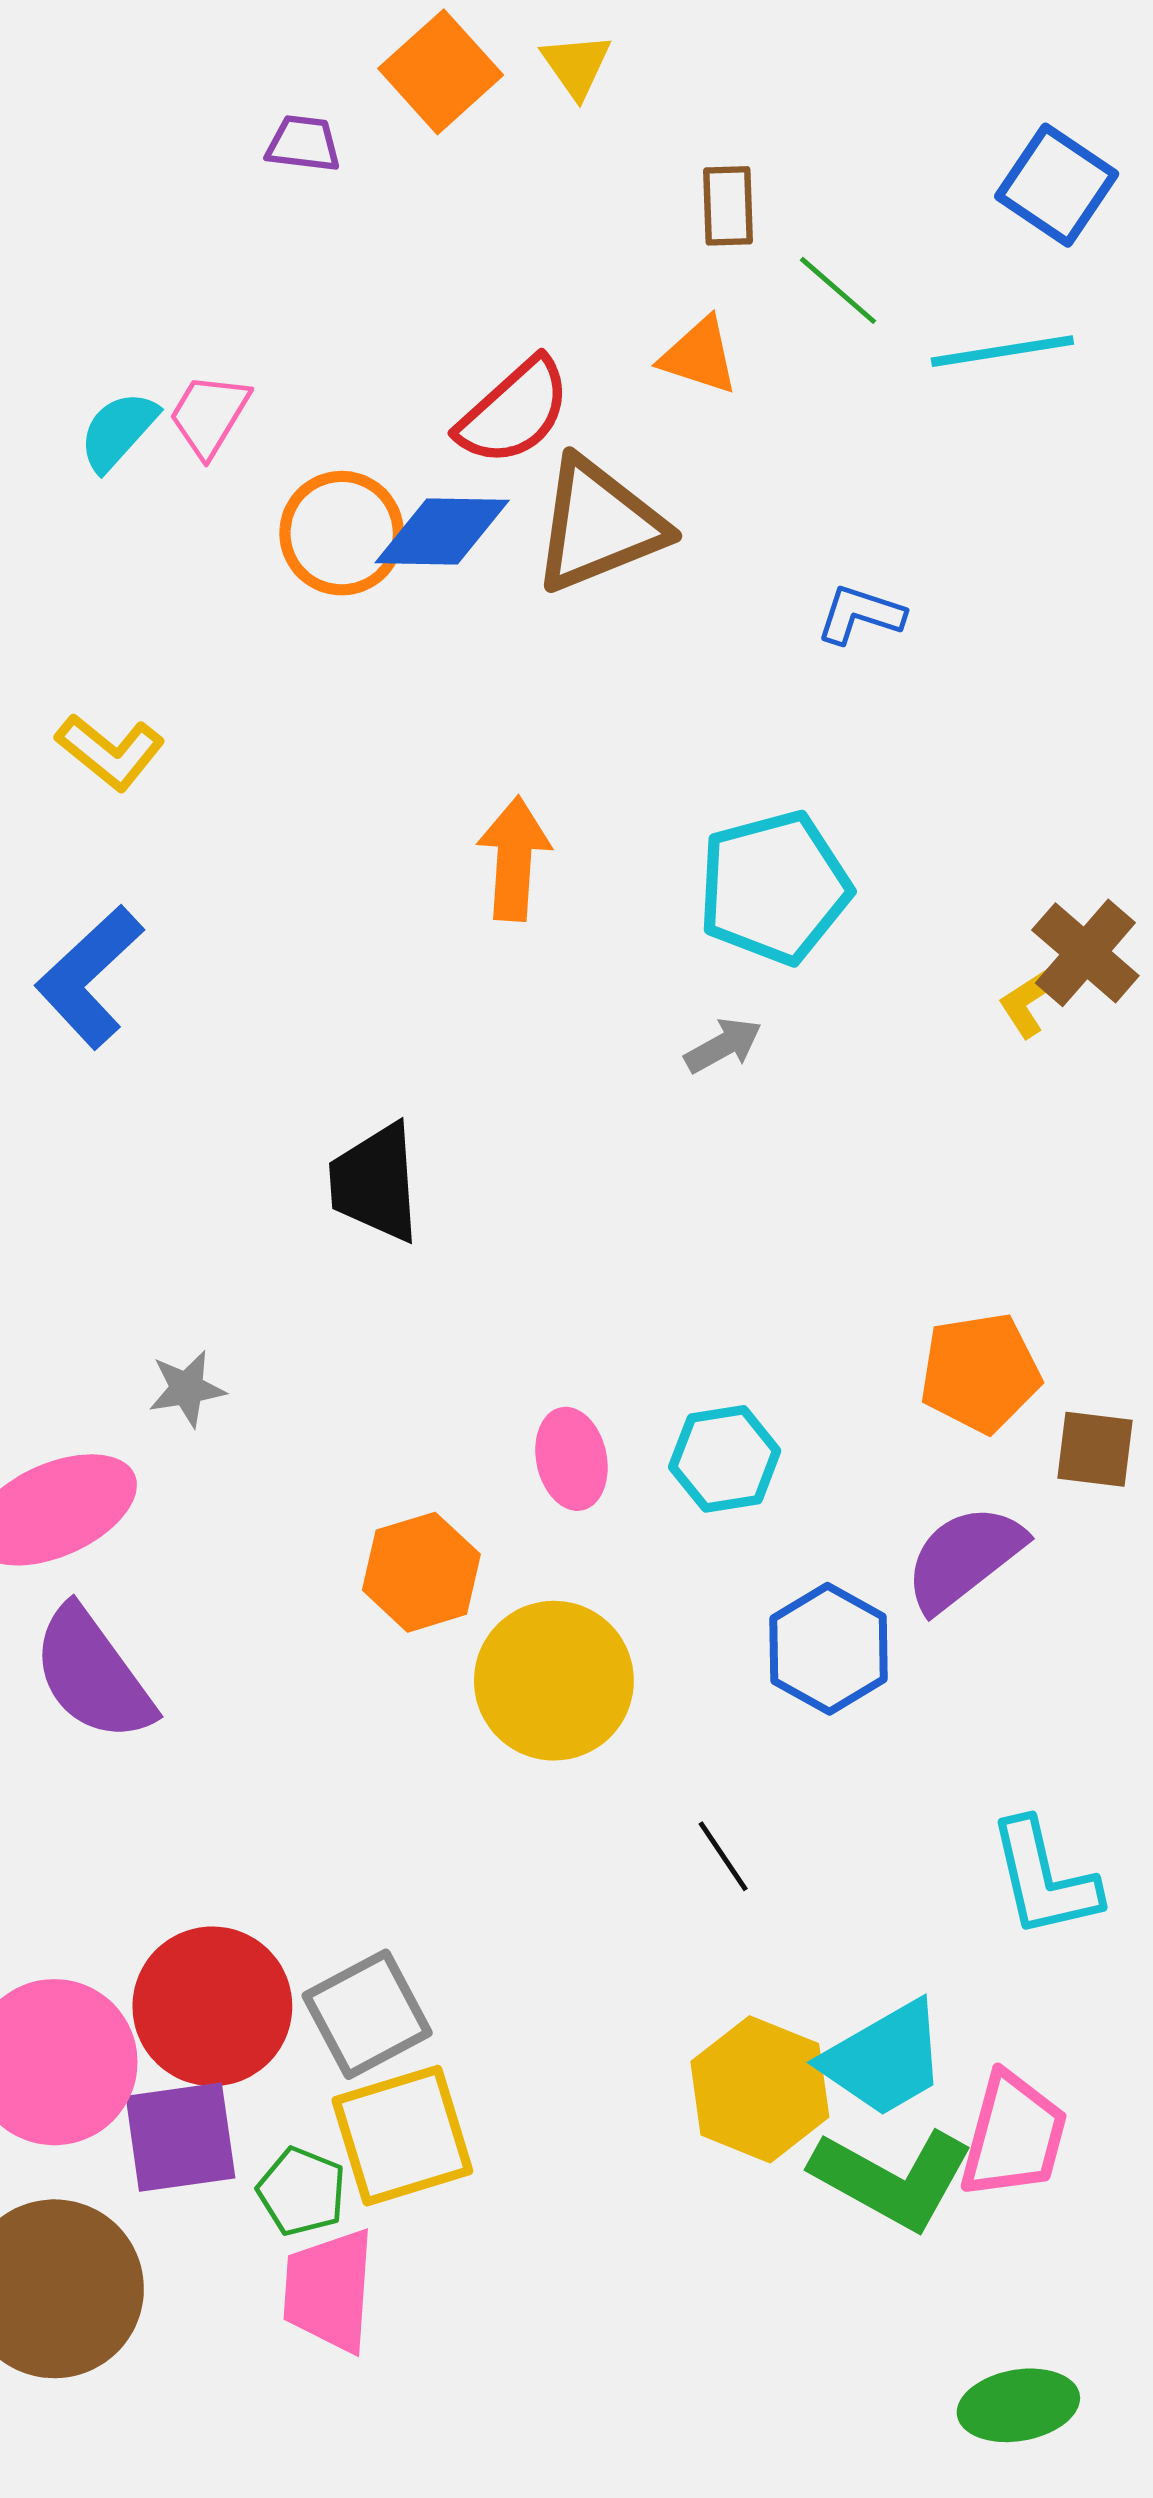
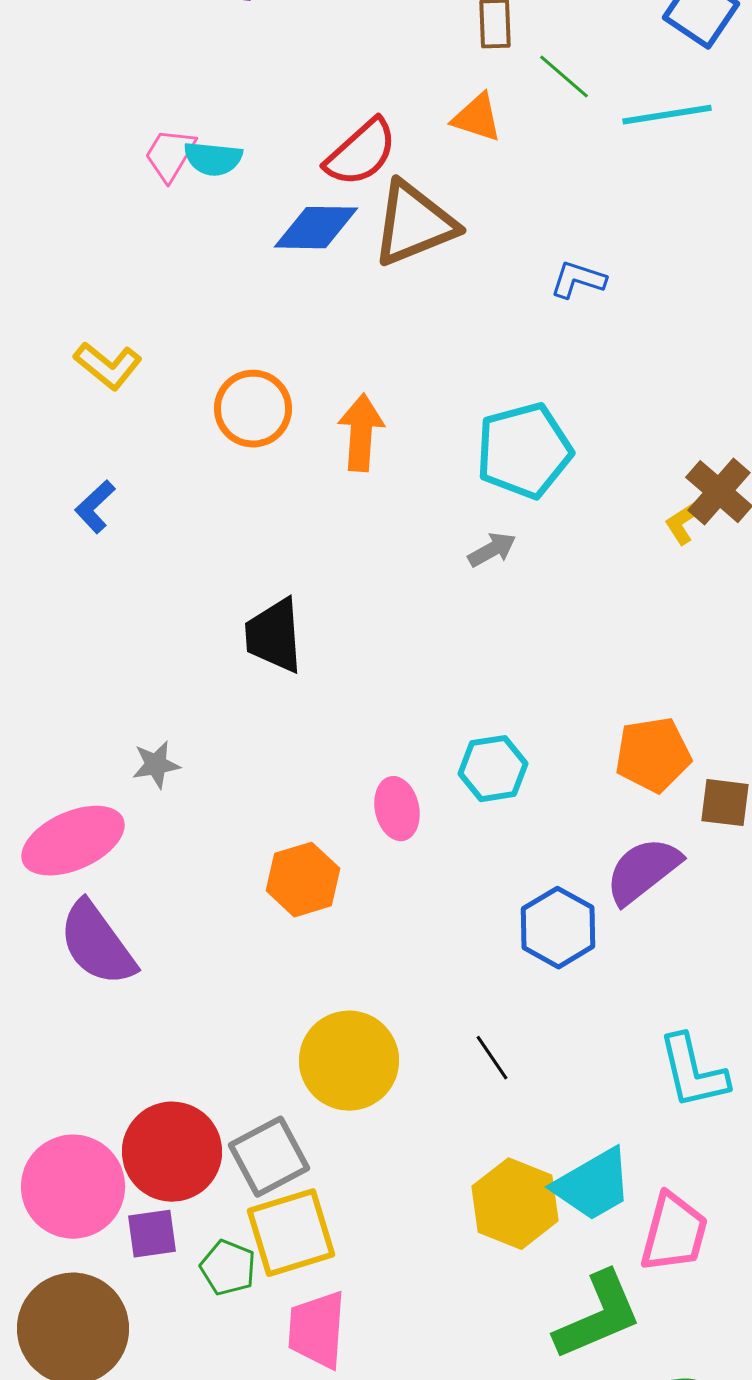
cyan semicircle: (118, 431) -> (213, 159), moved, turned -126
orange circle: (342, 533) -> (253, 409), moved
blue L-shape: (89, 977) -> (95, 507), size x0.6
cyan hexagon: (725, 1459) -> (493, 769), moved
yellow circle: (554, 1681) -> (349, 1061), moved
purple square: (180, 2137) -> (152, 1234), size x0.7
green L-shape: (892, 2179) -> (598, 1316), moved, turned -52
pink trapezoid: (329, 2290) -> (317, 1330), moved

